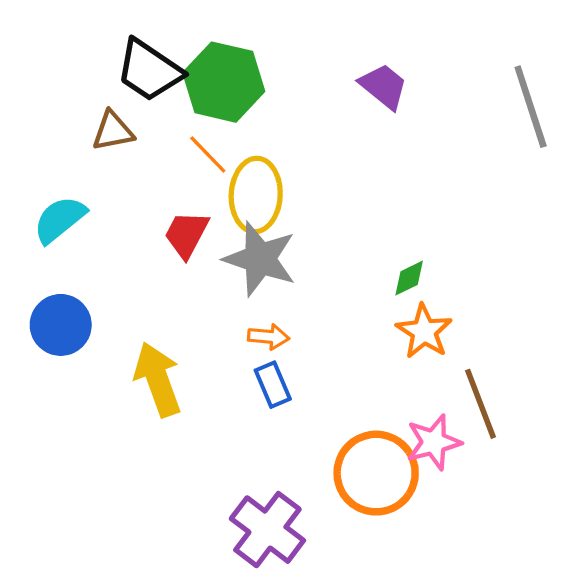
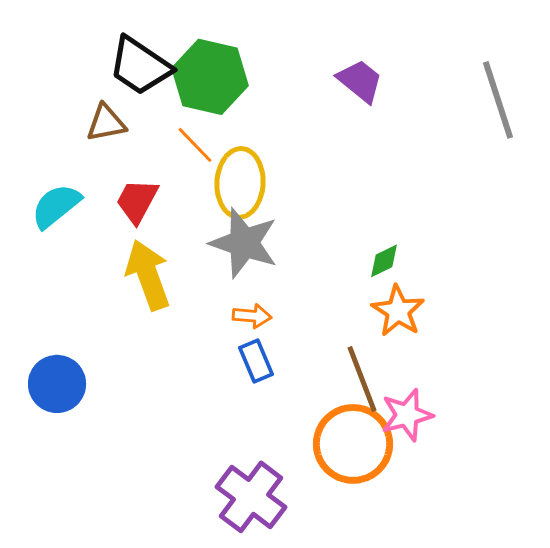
red trapezoid: (186, 234) -> (137, 201), moved
blue circle: (61, 325) -> (57, 384), moved
yellow arrow: (158, 379) -> (148, 275), moved
brown line: (481, 404) -> (362, 379), moved

